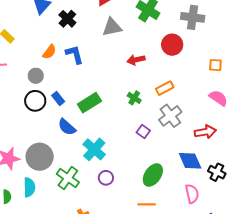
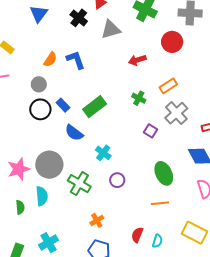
black cross: (67, 19) -> (79, 18), moved
cyan cross: (94, 149) -> (103, 153), size x0.7
green ellipse: (153, 175) -> (164, 173), turned -55

